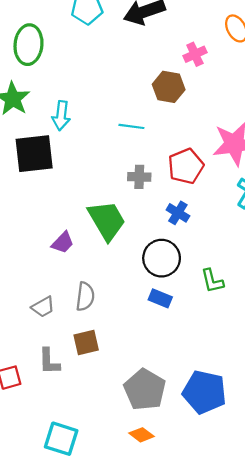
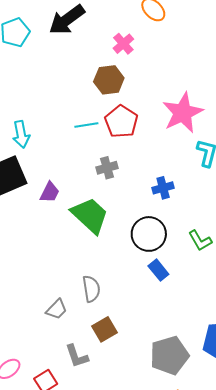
red pentagon: (186, 166) -> (121, 122), moved
blue cross: (178, 213) -> (163, 188), moved, turned -30
purple trapezoid: (63, 243) -> (50, 192), moved
blue rectangle: (160, 298) -> (158, 270), turned 45
gray pentagon: (145, 390) -> (169, 355), turned -30

